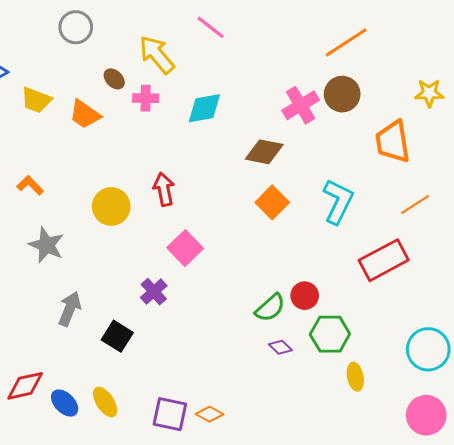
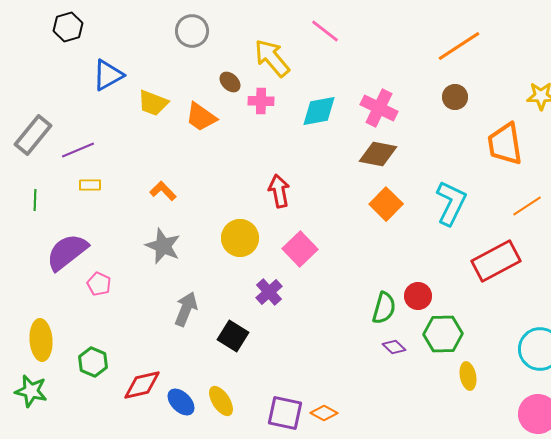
brown circle: (342, 94) -> (455, 97), size x0.7
pink cross: (301, 105) -> (379, 108), moved, turned -33
orange L-shape: (30, 185) -> (163, 191), moved
yellow circle: (111, 207) -> (240, 238), moved
green semicircle: (270, 308) -> (384, 308), turned -32

